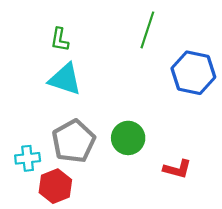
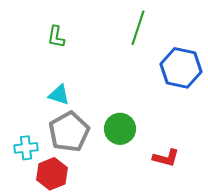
cyan triangle: (65, 79) -> (59, 95), moved, size x0.7

